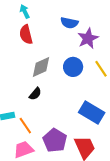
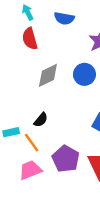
blue semicircle: (69, 23) -> (64, 18), moved
black semicircle: (35, 94) -> (41, 120), moved

